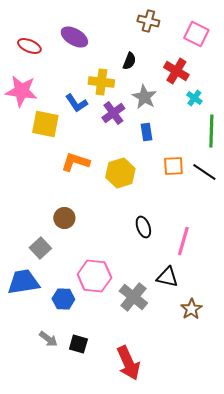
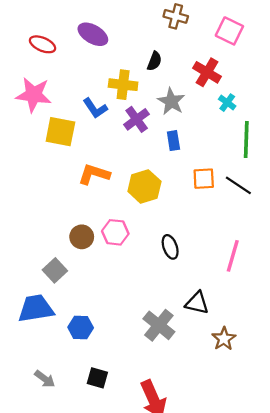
pink line: (183, 241) -> (233, 256), moved
pink hexagon: (94, 276) -> (115, 232), moved, size x0.7
gray arrow: (48, 339) -> (45, 379), moved

